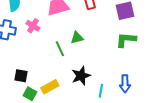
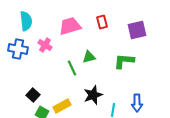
green L-shape: (126, 40) -> (124, 61), moved
black square: (21, 76) -> (33, 95), turned 32

